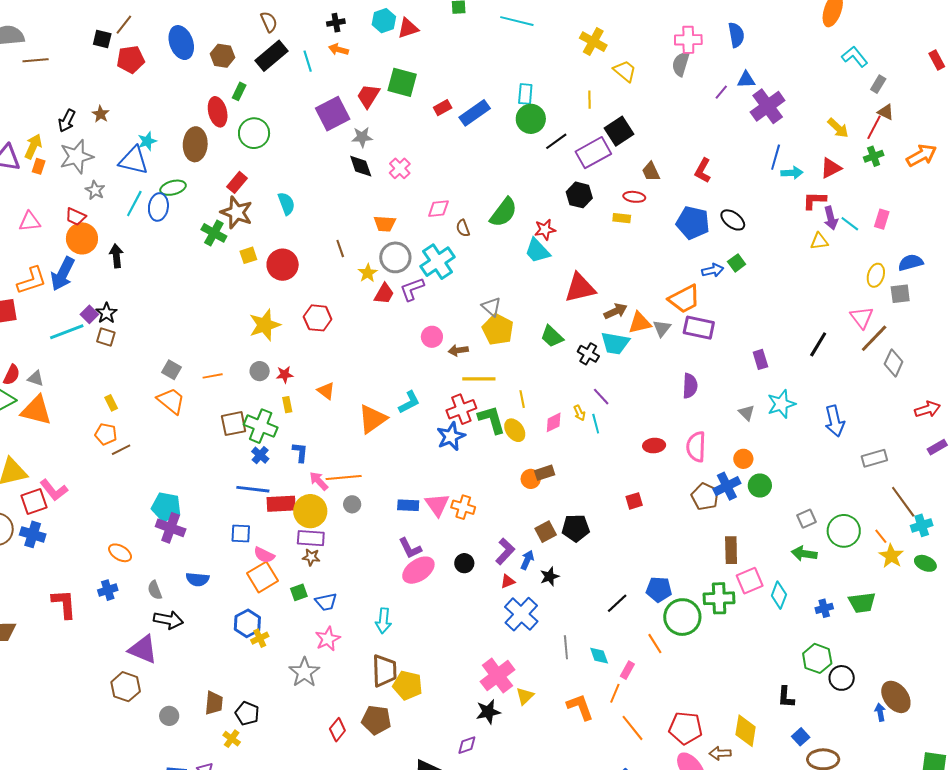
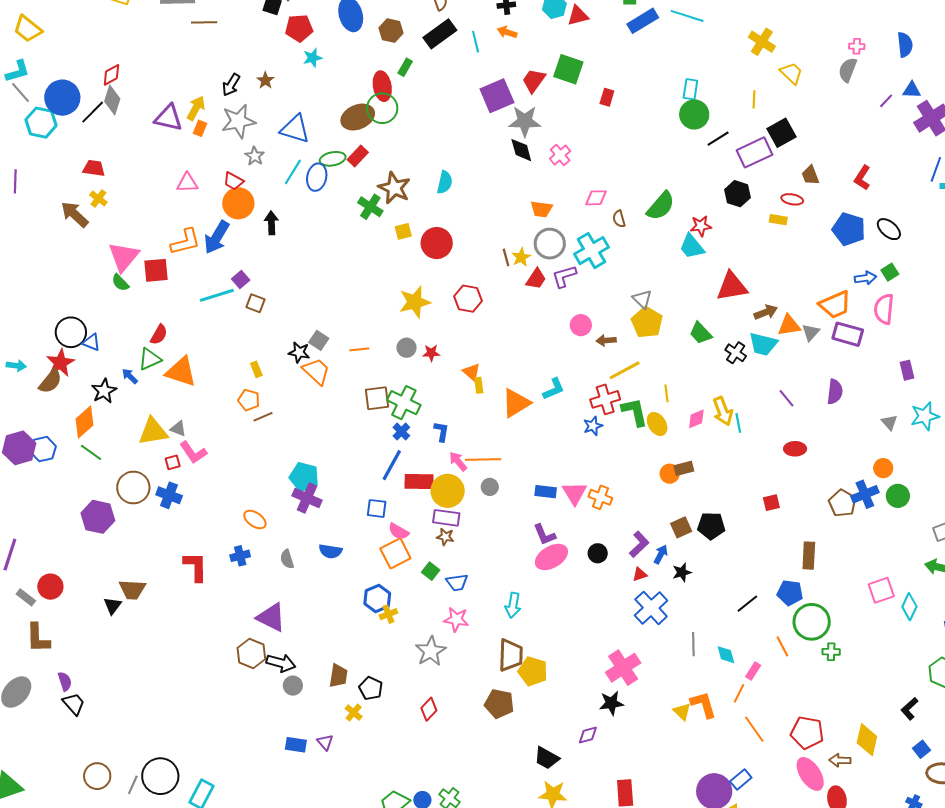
pink cross: (688, 40) -> (857, 46), size x0.6
red rectangle: (443, 108) -> (607, 97), turned -48
blue rectangle: (475, 113) -> (643, 21), moved
green circle: (254, 133) -> (382, 108), moved
gray star: (362, 137) -> (525, 121), size x1.5
cyan star: (147, 141) -> (313, 58), moved
brown ellipse: (195, 144) -> (358, 117), turned 60
red rectangle: (237, 182) -> (358, 156), moved
cyan semicircle: (286, 204) -> (445, 182), turned 30
brown line: (340, 249) -> (506, 257), moved
black star: (106, 313) -> (299, 352), moved, turned -30
gray triangle: (36, 378) -> (178, 429), moved
yellow line: (479, 379) -> (625, 370), turned -32
purple line: (601, 397) -> (786, 398), moved
yellow rectangle: (287, 405) -> (479, 385), moved
yellow arrow: (579, 413) -> (723, 411), size x1.8
blue star: (451, 436) -> (593, 426), size x0.7
pink semicircle: (696, 447) -> (884, 309), moved
blue line: (253, 489) -> (392, 465), turned -72
red square: (34, 501) -> (173, 462), size x0.6
brown rectangle: (731, 550) -> (809, 556), moved
green square: (299, 592) -> (431, 571), turned -36
green cross: (719, 598) -> (831, 652), moved, size x0.6
black arrow: (168, 620) -> (281, 663), moved
pink star: (328, 639) -> (456, 619), turned 30
yellow triangle: (525, 696) -> (682, 712), moved, turned -36
black L-shape: (786, 697) -> (909, 709), turned 40
red diamond: (337, 730) -> (429, 709), moved

